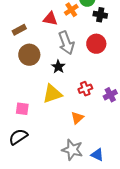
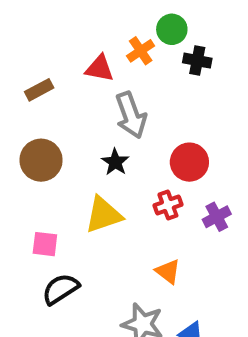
red circle: (96, 44) -> (189, 162), moved
brown circle: (29, 55) -> (41, 160), moved
orange triangle: (77, 118) -> (168, 271), moved, turned -40
black semicircle: (18, 137) -> (61, 289), moved

